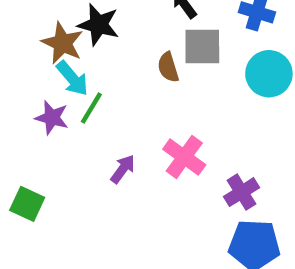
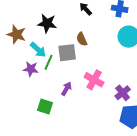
brown star: (62, 43) -> (16, 34), moved
gray square: (202, 46) -> (67, 53), moved
green square: (27, 204) -> (45, 106), moved

